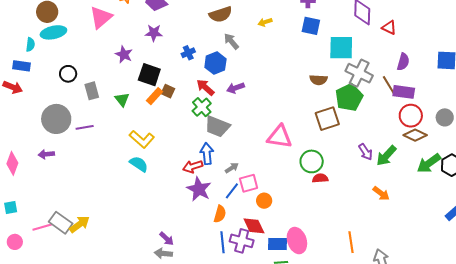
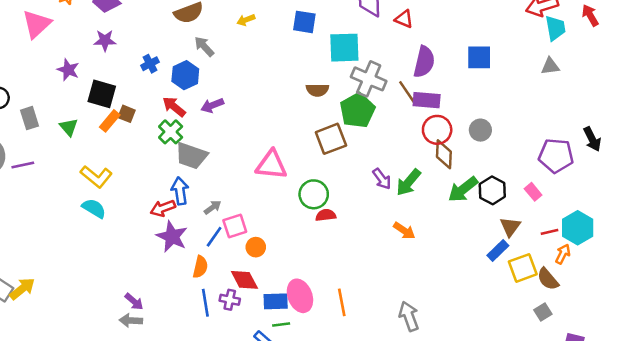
purple semicircle: (403, 62) -> (424, 62), size x1.4
brown diamond: (415, 135) -> (444, 154), turned 70
purple cross: (242, 241) -> (230, 300), size x0.7
orange line: (351, 242) -> (342, 302), moved

